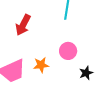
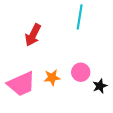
pink circle: (68, 51) -> (81, 72), moved

